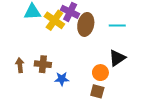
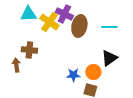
brown cross: (43, 64) -> (29, 50), moved
blue star: (62, 79) -> (73, 75), moved

